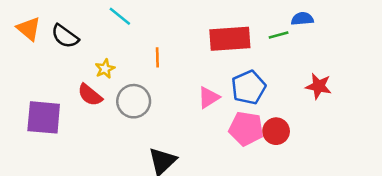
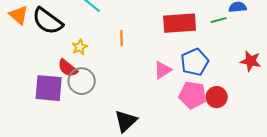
black semicircle: (65, 36) -> (48, 21), size x1.4
gray circle: (134, 101) -> (82, 81), moved
purple square: (44, 117) -> (49, 88), moved

